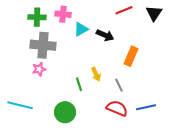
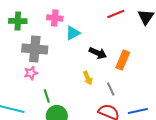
green cross: (37, 17) -> (18, 21), moved
black arrow: (105, 35) -> (98, 53), moved
green line: (79, 84) -> (47, 96), moved

